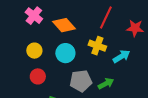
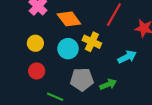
yellow cross: (97, 46) -> (92, 42), moved

